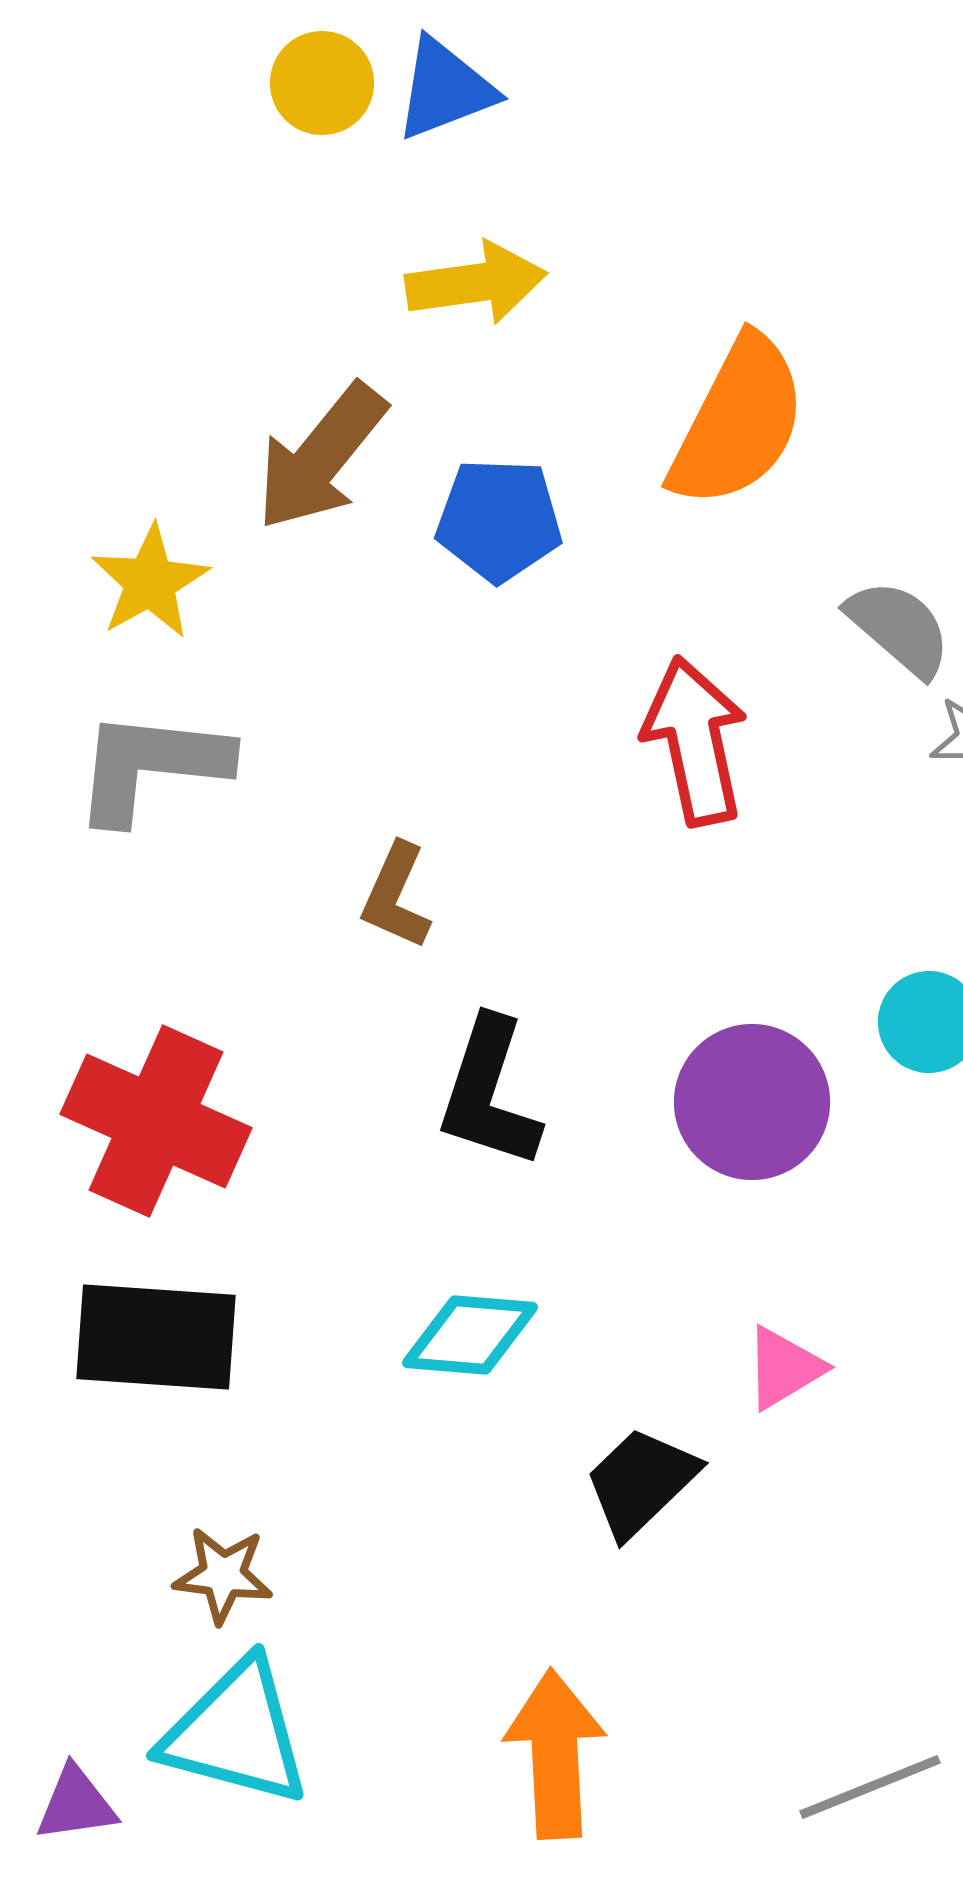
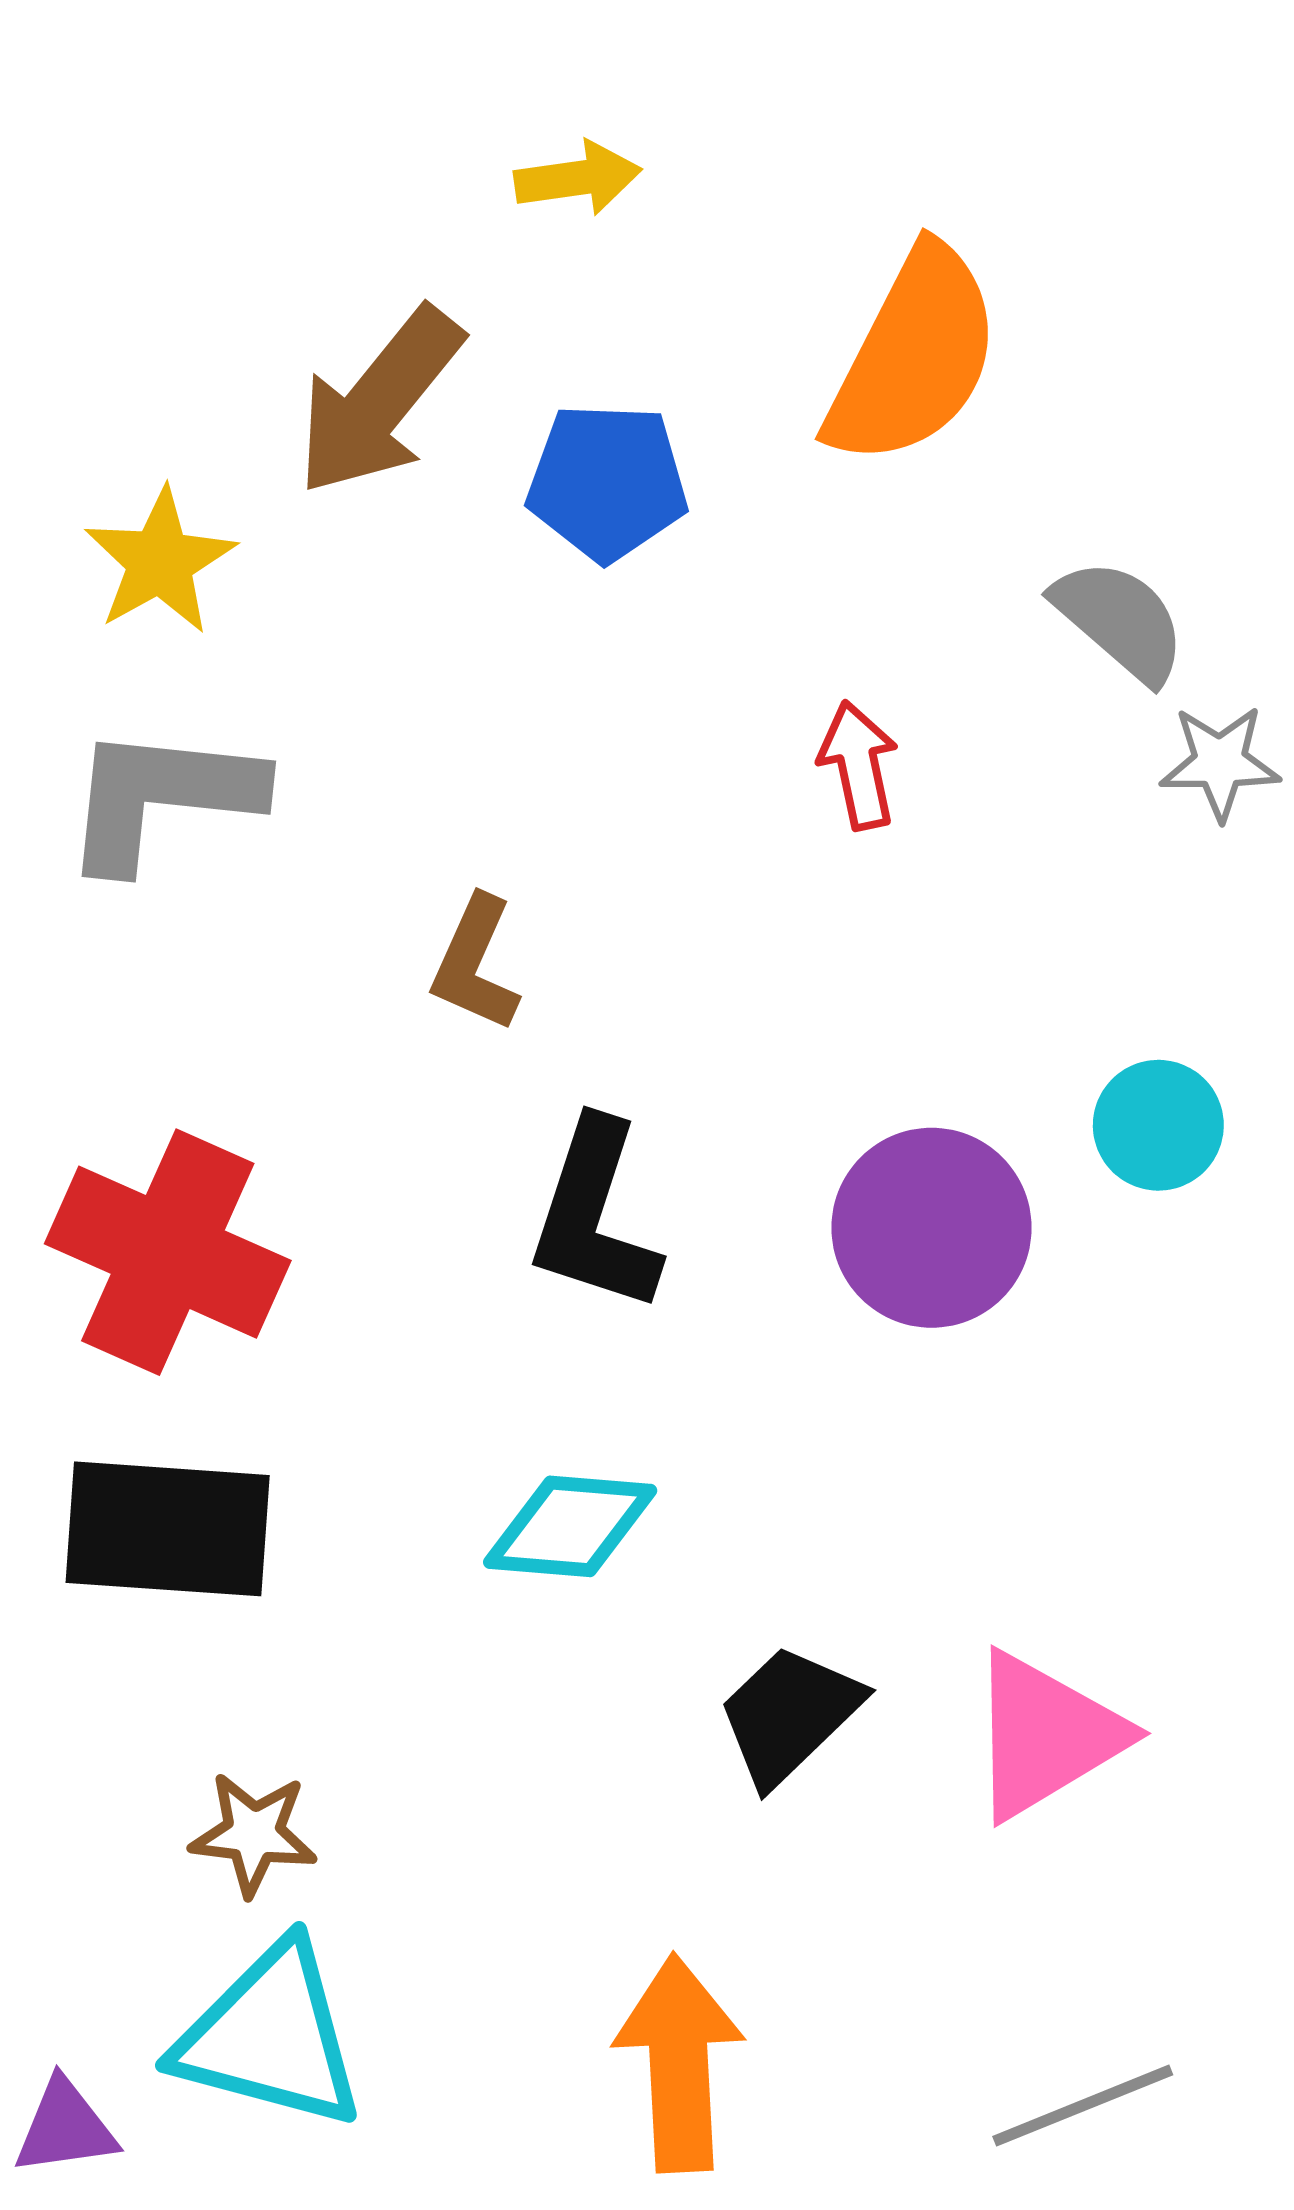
yellow arrow: (476, 283) -> (578, 178), size x0.7
red arrow: (695, 741) -> (858, 765), size x0.6
pink triangle: (784, 1368) -> (1046, 1735), moved, size x1.6

